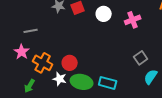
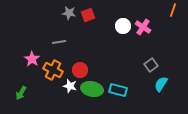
white circle: (104, 14) -> (123, 26), moved
pink cross: (133, 20) -> (143, 27), turned -35
gray line: (31, 31) -> (59, 42), moved
green arrow: (30, 86) -> (21, 93), moved

